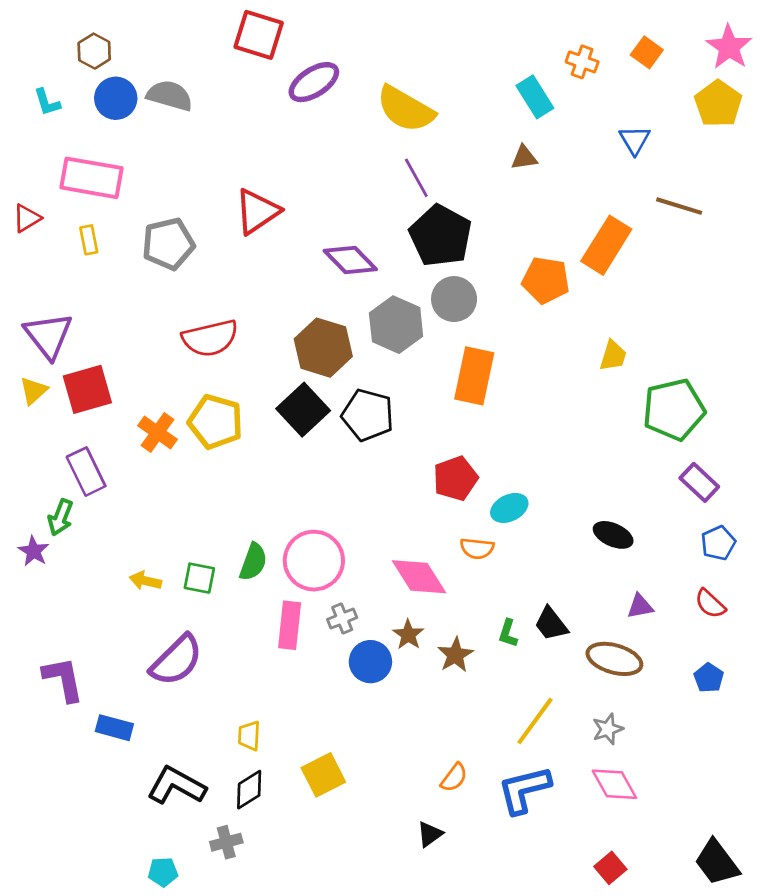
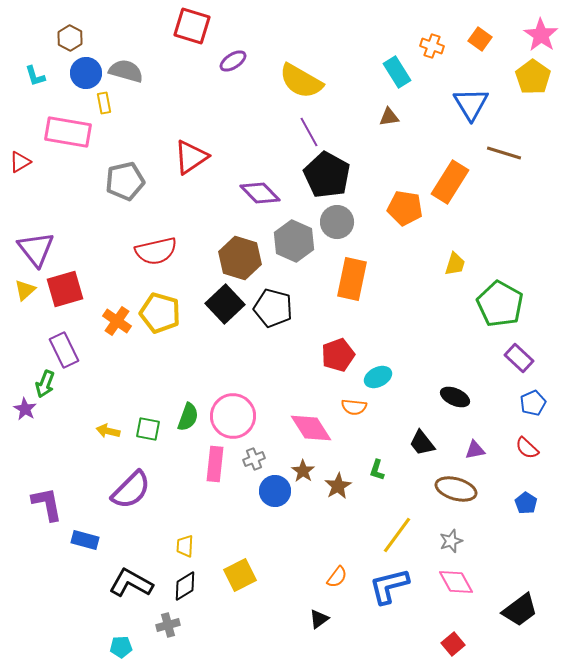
purple ellipse: (314, 82) -> (233, 61), size x0.7
blue triangle: (635, 140) -> (471, 104), size x1.5
yellow rectangle: (89, 240) -> (104, 103), moved
green pentagon: (674, 410) -> (500, 304), turned -30
black trapezoid: (551, 624) -> (422, 443), moved
black trapezoid: (717, 862) -> (520, 610), moved, turned -90

